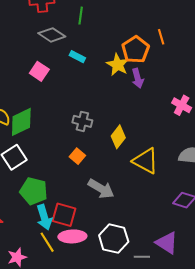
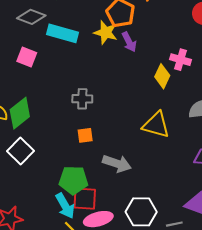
cyan rectangle: (77, 57) -> (63, 33), size x1.8
yellow diamond: (118, 137) -> (162, 76), moved
orange square: (77, 156) -> (85, 135), turned -35
green pentagon: (34, 191) -> (73, 180), moved

